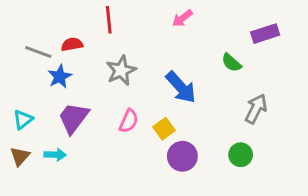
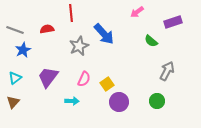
pink arrow: (182, 18) -> (137, 12), moved
gray line: (38, 52) -> (15, 30), moved
blue star: (60, 77) -> (23, 50), moved
blue arrow: (181, 87) -> (104, 34), moved
cyan arrow: (55, 155) -> (72, 101), moved

